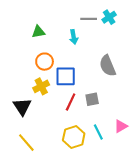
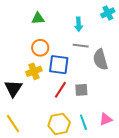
gray line: (89, 19) -> (81, 46), moved
cyan arrow: (74, 37) -> (79, 24), moved

